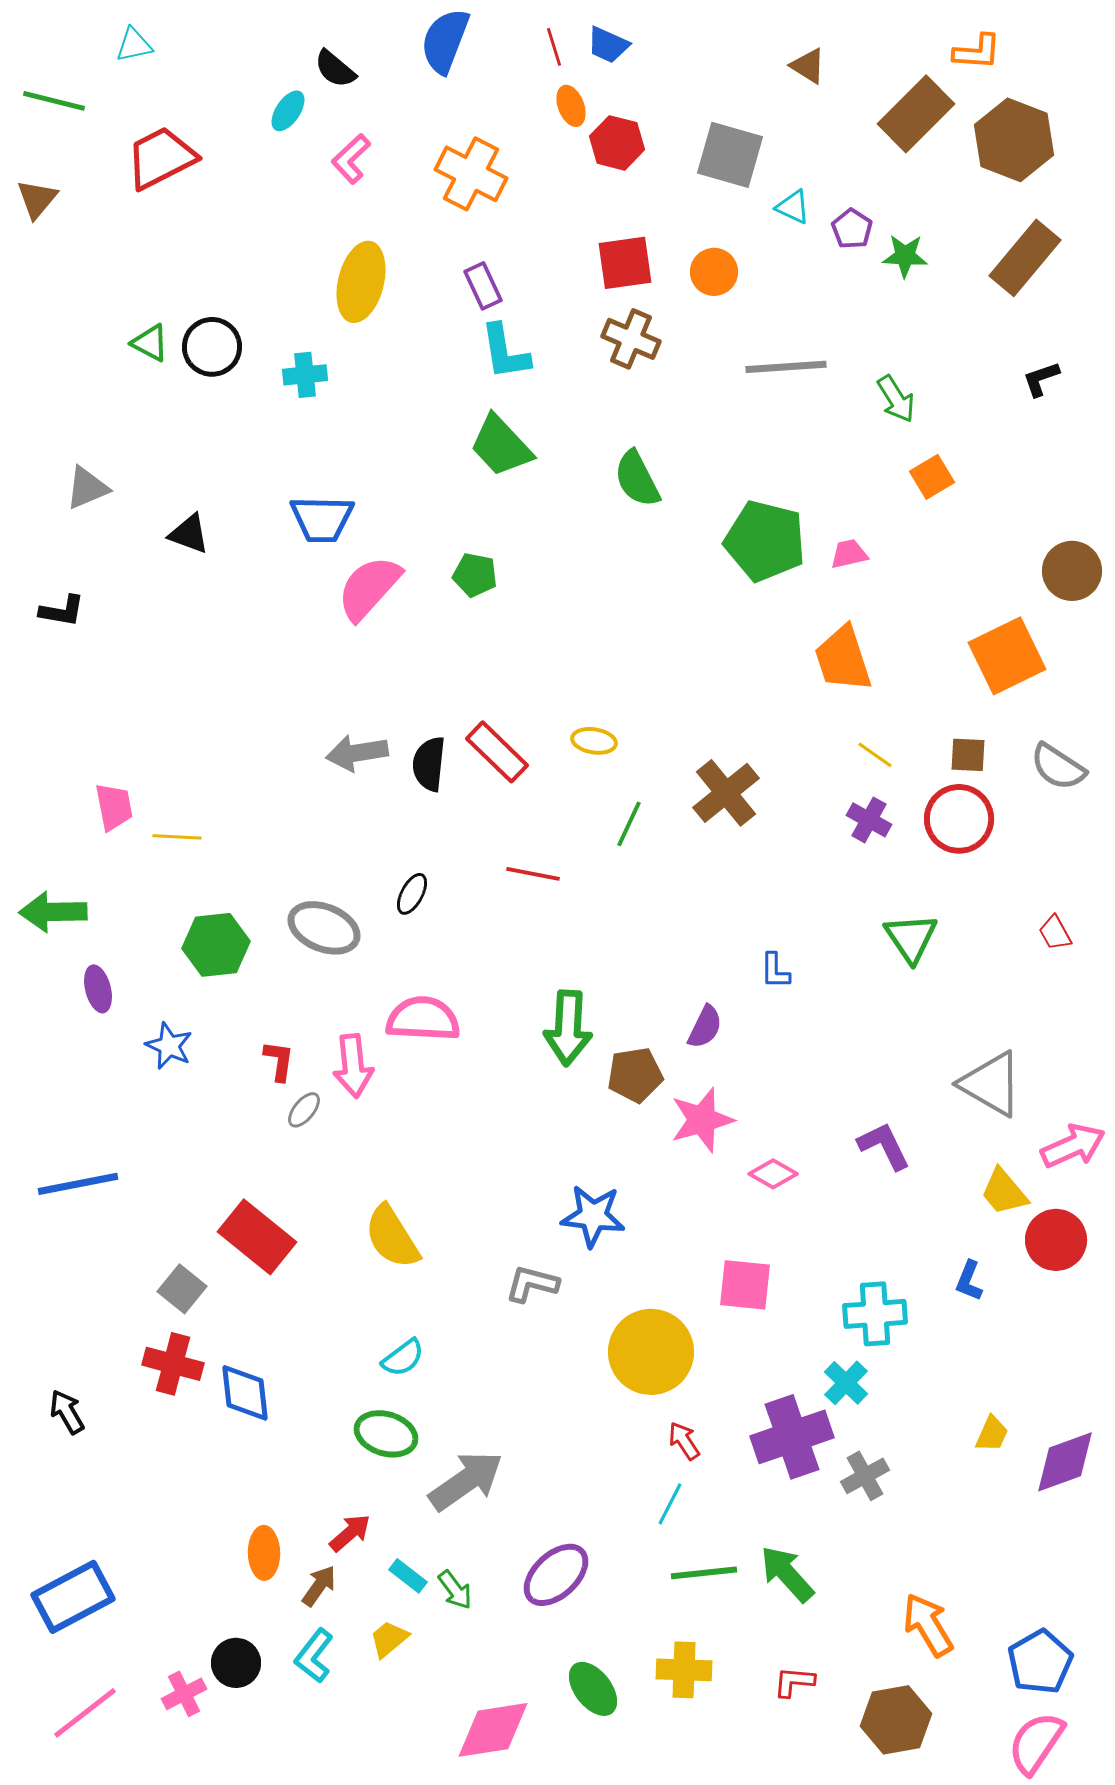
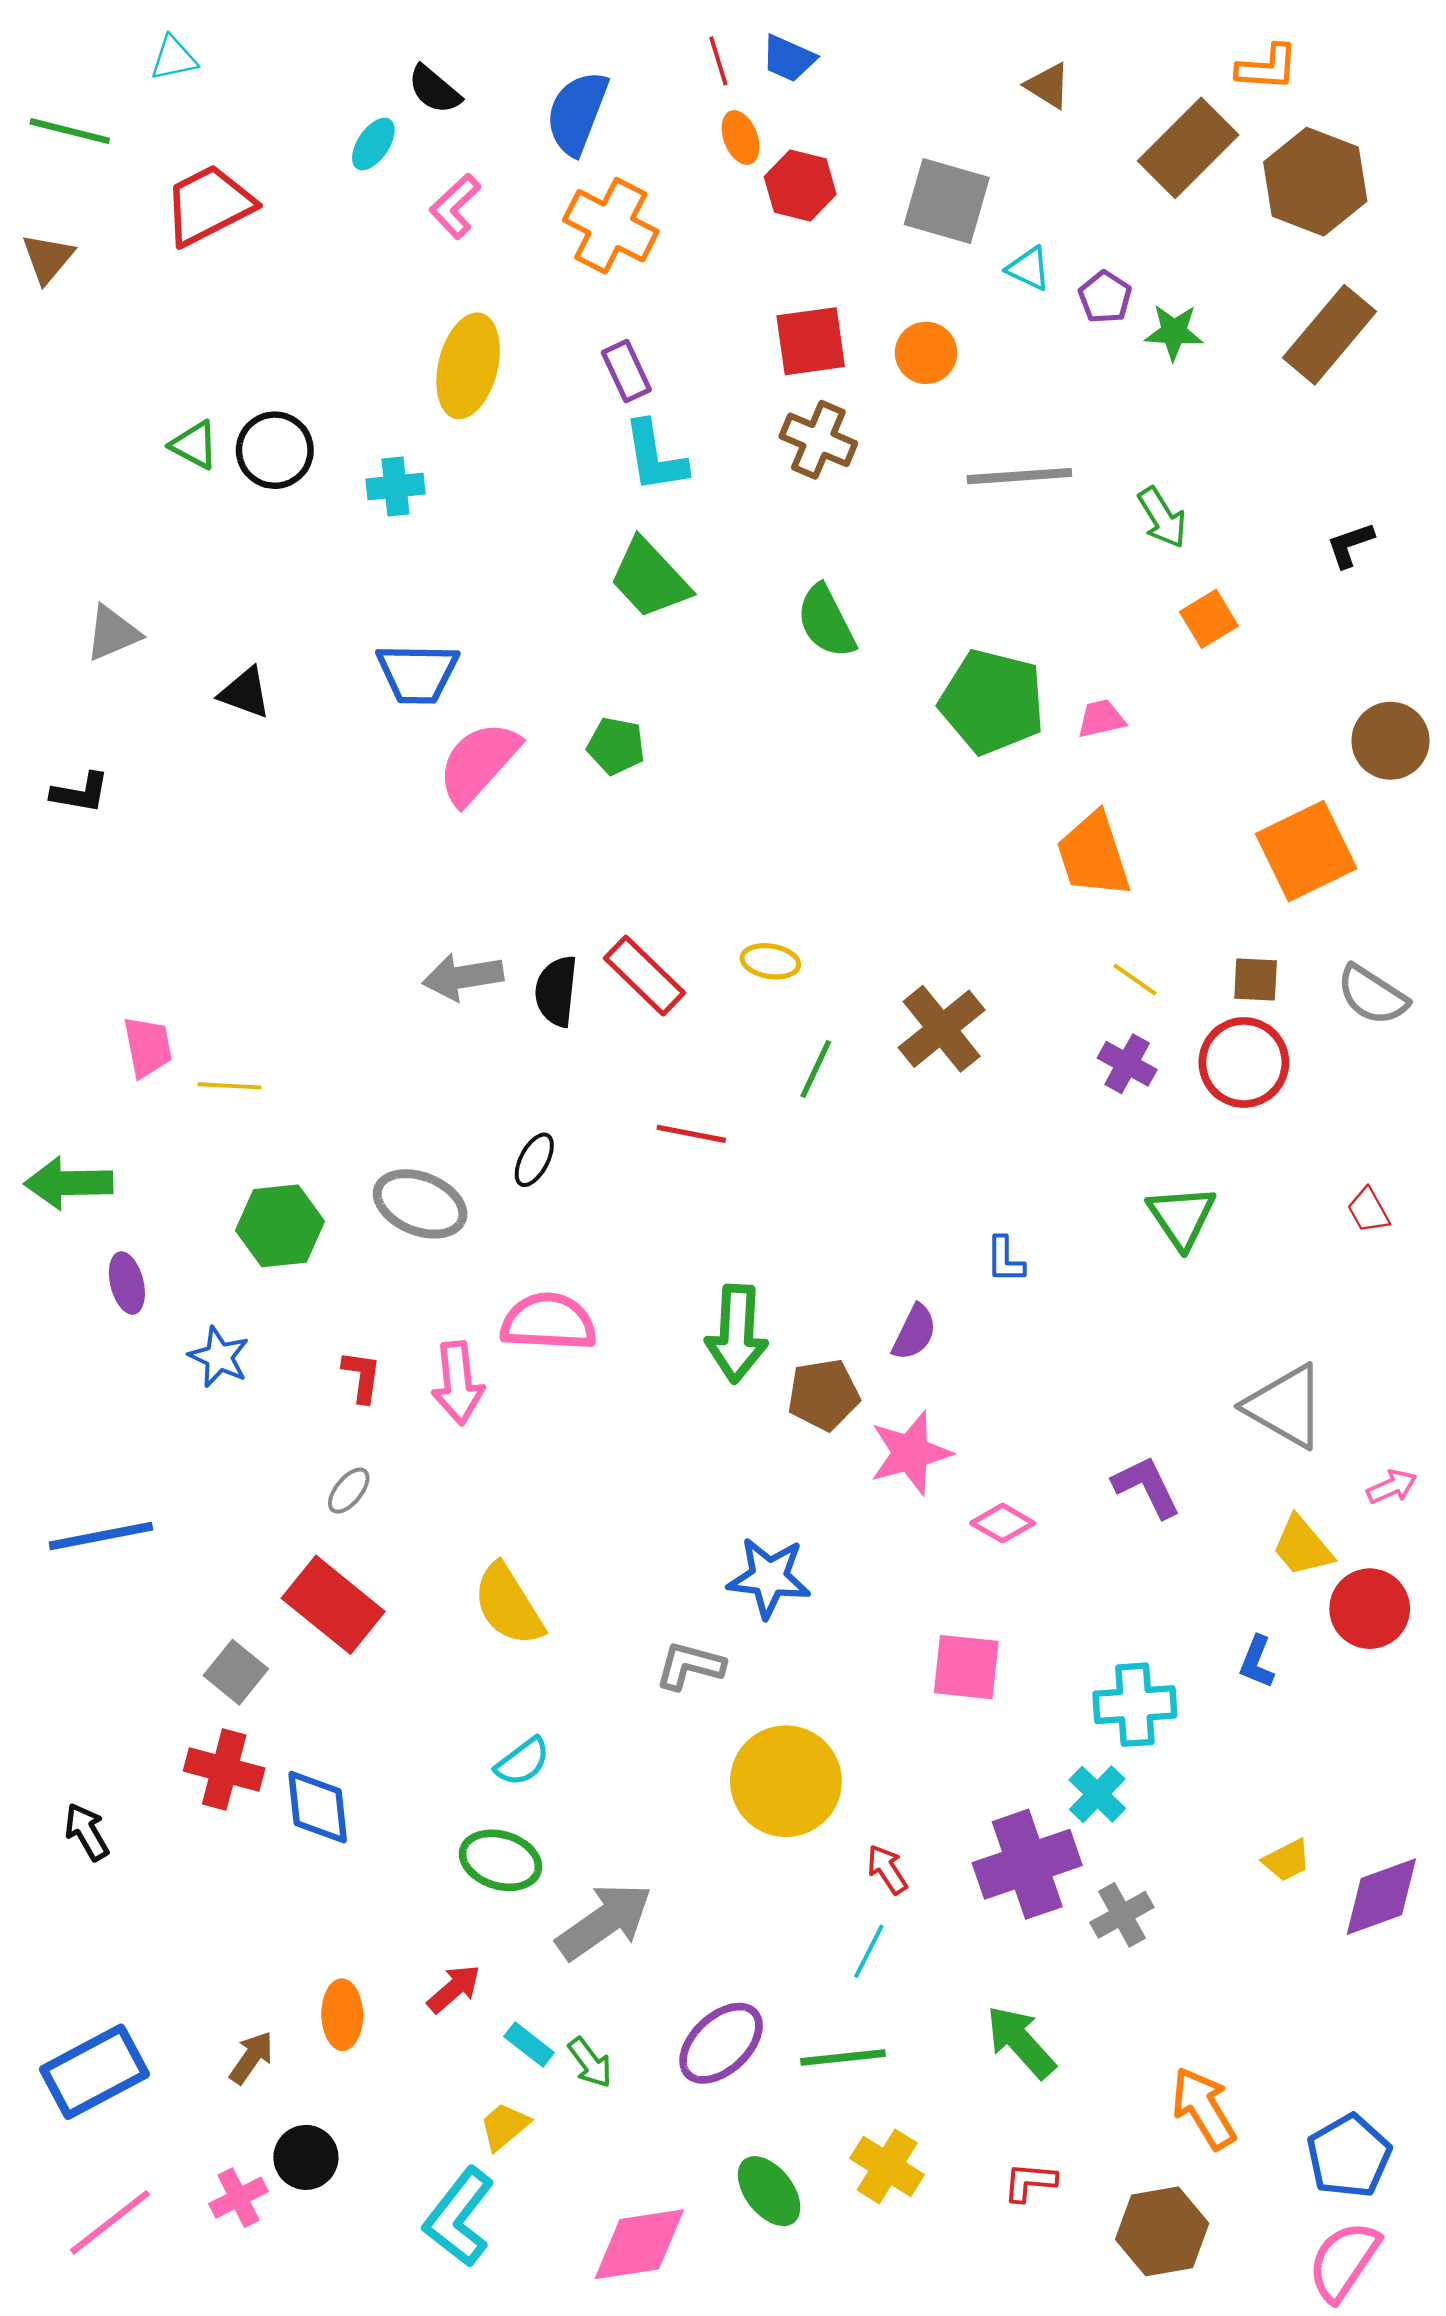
blue semicircle: (445, 41) -> (577, 113), moved
black L-shape: (1041, 379) -> (1350, 545), moved
gray ellipse: (304, 1110) -> (349, 1491), moved
pink arrow: (1073, 1146) -> (1392, 1487), size x0.6
yellow circle: (651, 1352) -> (786, 1781), moved
yellow trapezoid: (992, 1434) -> (1287, 1860), turned 39
green line: (704, 1573) -> (843, 2058), moved
brown arrow: (319, 1586) -> (251, 2058), moved
cyan L-shape: (314, 1656) -> (459, 2217), moved, size x1.4
yellow cross: (684, 1670) -> (887, 2166), turned 30

